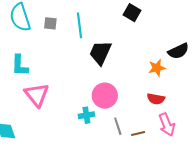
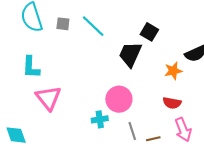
black square: (132, 13) -> (149, 32), moved
cyan line: (79, 25) -> (93, 26), turned -40
black trapezoid: (100, 53) -> (130, 54), moved

